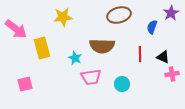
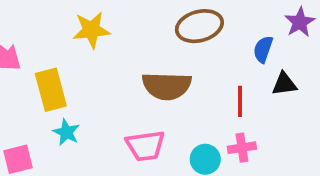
black triangle: (163, 57) -> (284, 84), moved, turned -32
cyan star: (75, 58) -> (66, 132), moved
pink cross: (172, 74) -> (242, 148), moved

